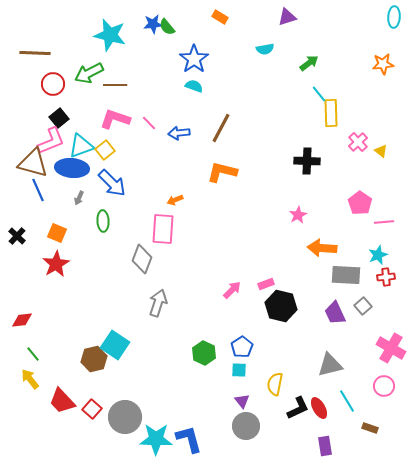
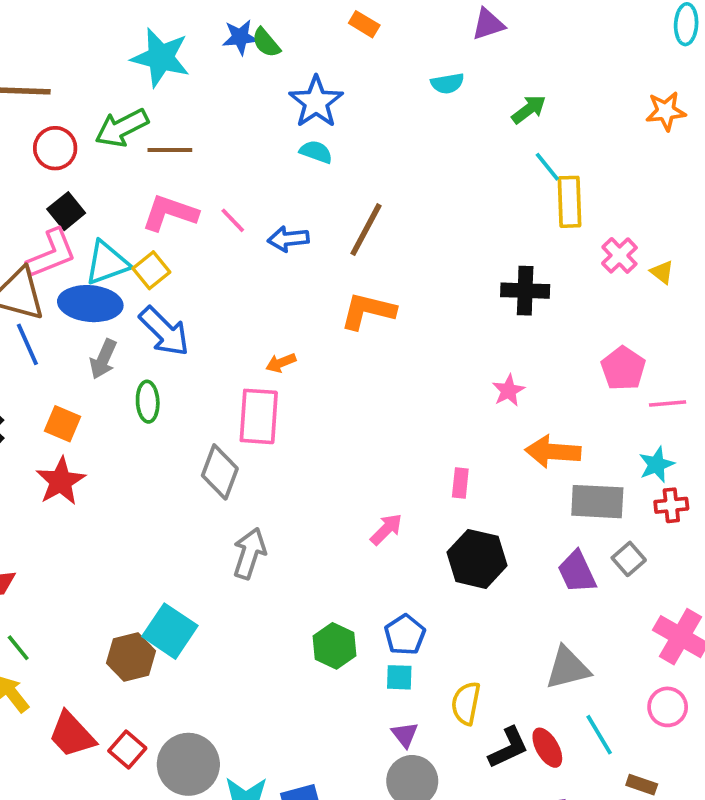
gray arrow: (79, 198) -> (103, 359), size x1.5
pink rectangle: (266, 284) -> (460, 483), moved, turned -63

